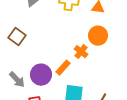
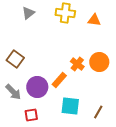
orange circle: (98, 36) -> (99, 62), moved
brown square: (17, 37) -> (15, 59), moved

